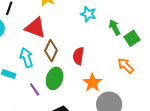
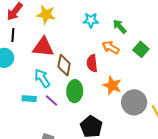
green square: (132, 38) -> (141, 49), moved
orange arrow: (126, 66) -> (111, 47), moved
purple line: (35, 89) -> (51, 100), moved

